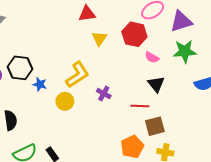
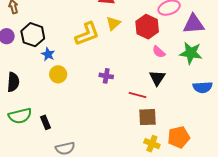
yellow L-shape: (77, 75) -> (87, 34), moved
purple cross: (104, 94) -> (106, 76), turned -32
yellow circle: (65, 101) -> (58, 74), moved
orange pentagon: (132, 147) -> (179, 137), moved

